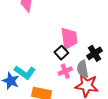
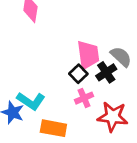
black cross: (94, 53) -> (106, 72), moved
gray semicircle: (83, 69) -> (121, 57), moved, turned 144

